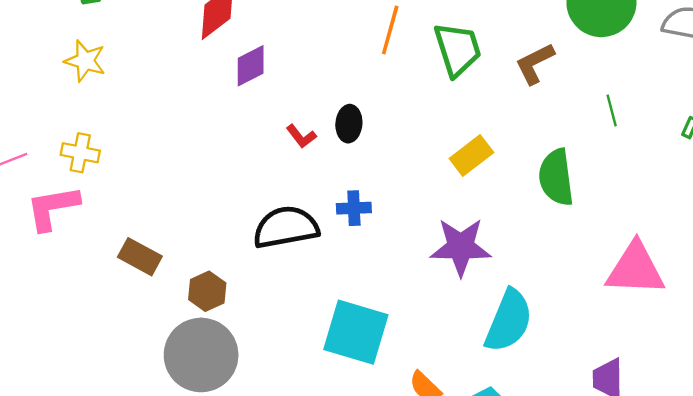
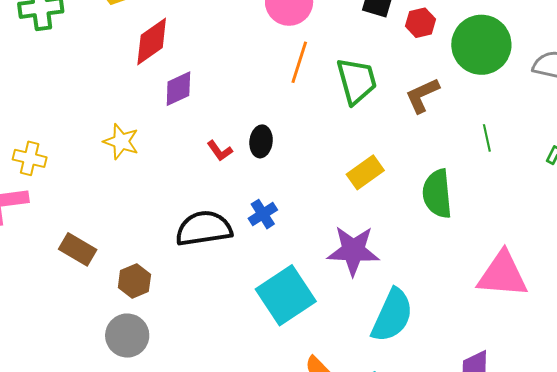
yellow star: (85, 61) -> (121, 142), moved
blue cross: (354, 208) -> (263, 214), turned -32
cyan square: (356, 332) -> (286, 295), moved, turned 38
gray circle: (201, 355) -> (127, 336), size x0.7

